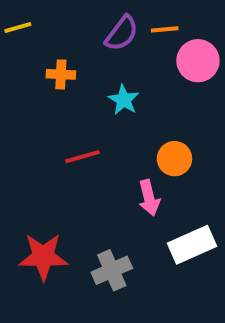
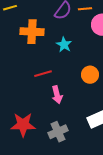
orange cross: (61, 74) -> (32, 32), size x1.6
pink arrow: (149, 198) -> (57, 95), moved

